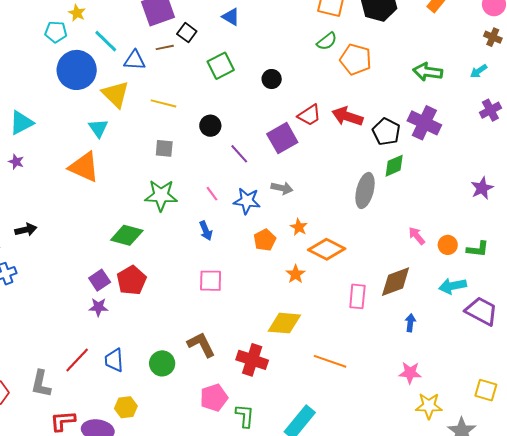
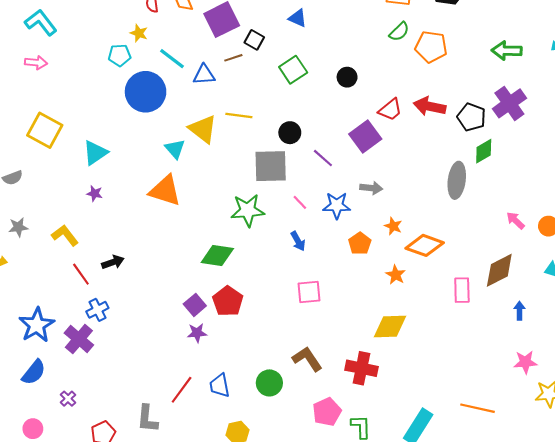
yellow triangle: (116, 94) -> (203, 129), moved
purple cross: (424, 123) -> (509, 103), turned 36
gray square: (164, 148) -> (271, 166), moved, size x1.8
orange line: (330, 361) -> (478, 408), moved

